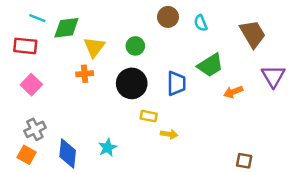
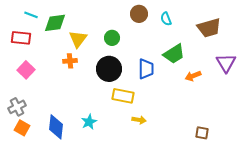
brown trapezoid: (253, 34) -> (209, 28), turned 105
yellow rectangle: (149, 116) -> (123, 96), size x1.5
gray cross: (35, 129) -> (17, 107), moved
yellow arrow: (169, 134) -> (139, 120), moved

